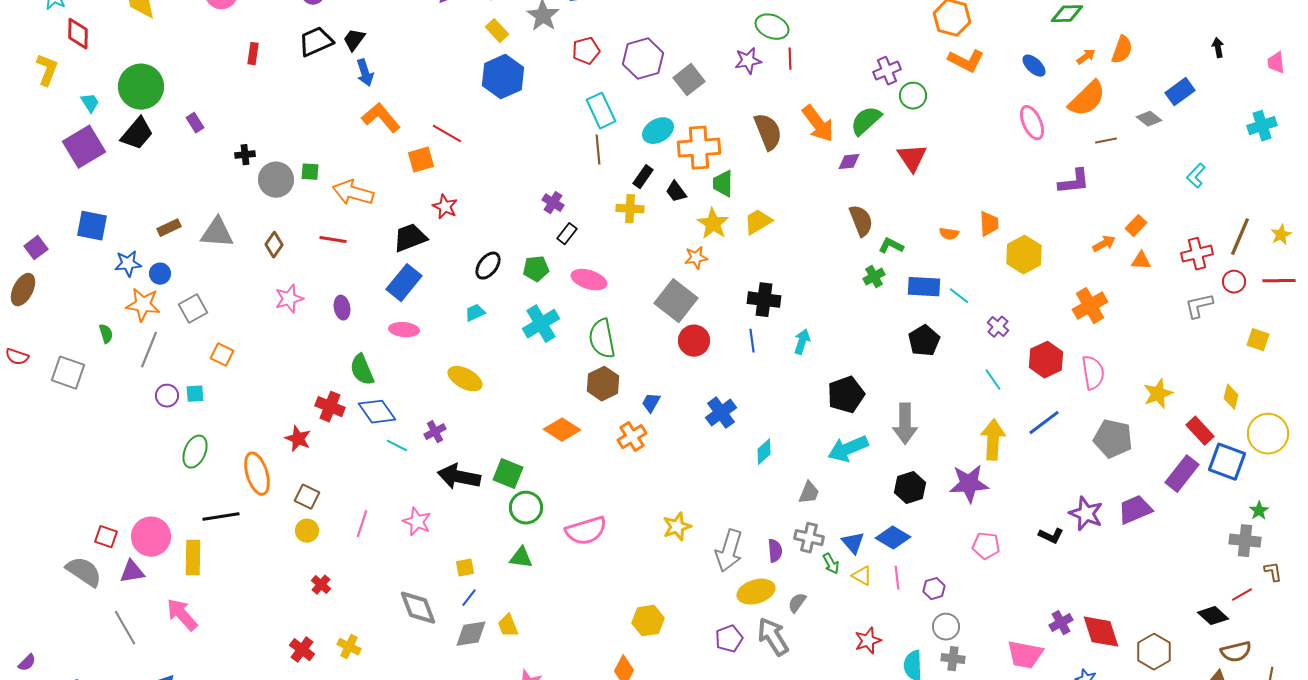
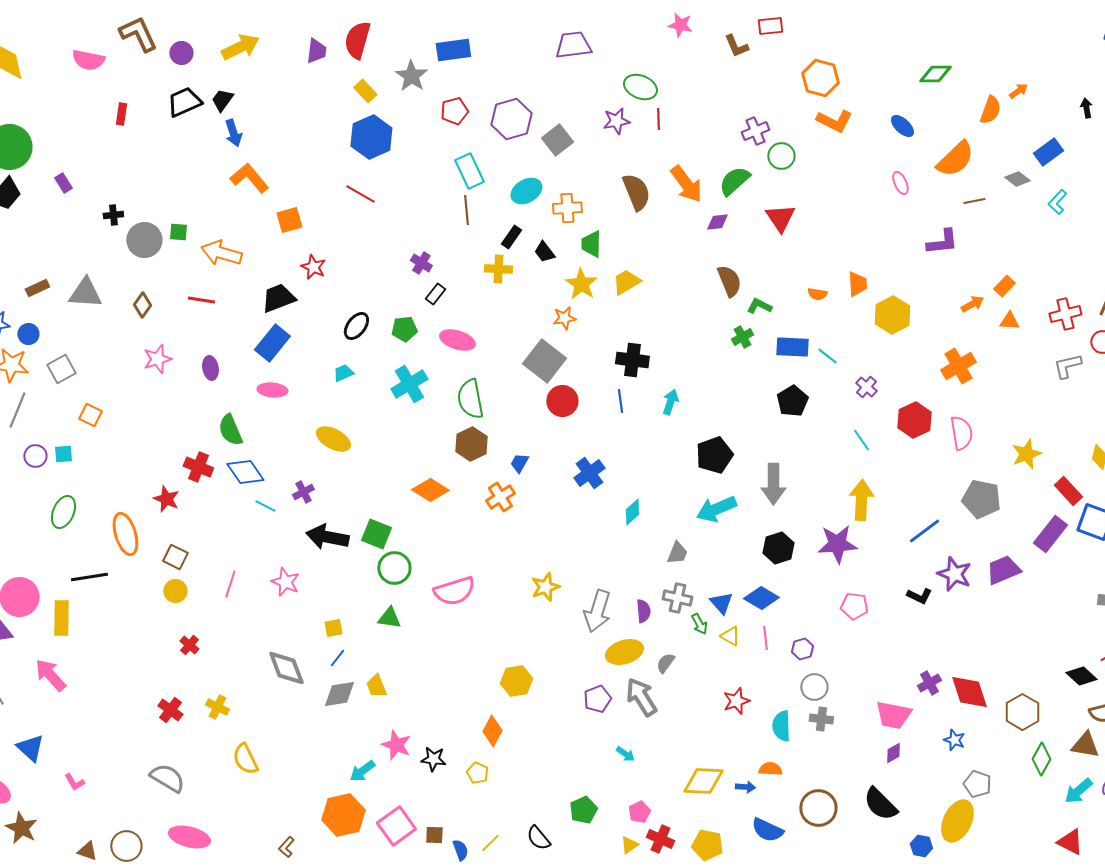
orange arrow: (1086, 57) -> (1018, 91), moved
pink ellipse: (1032, 123) -> (900, 183), size x0.7
red line: (447, 134) -> (360, 194), moved
orange cross: (699, 148) -> (567, 208), size x0.7
cyan L-shape: (1196, 176) -> (1057, 202), moved
blue line: (1044, 423) -> (924, 531), moved

